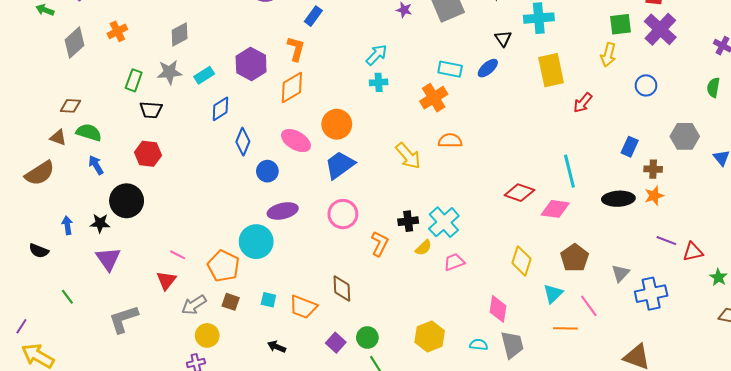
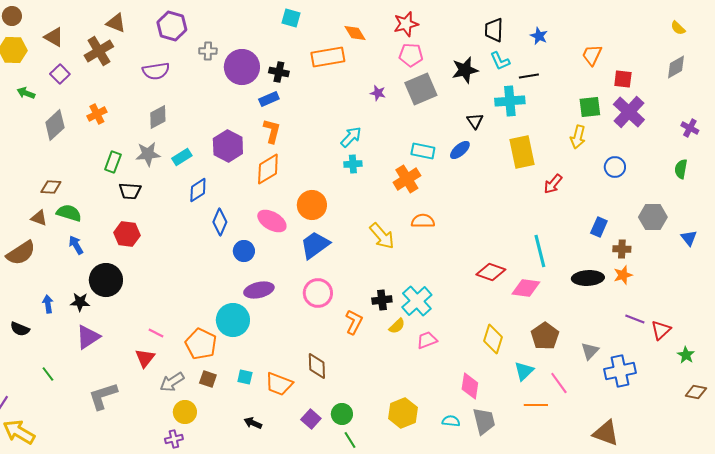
blue rectangle: (313, 16) -> (269, 99), moved, turned 30
red triangle: (693, 252) -> (661, 330), turned -30
purple triangle: (108, 259) -> (88, 337), turned 32

